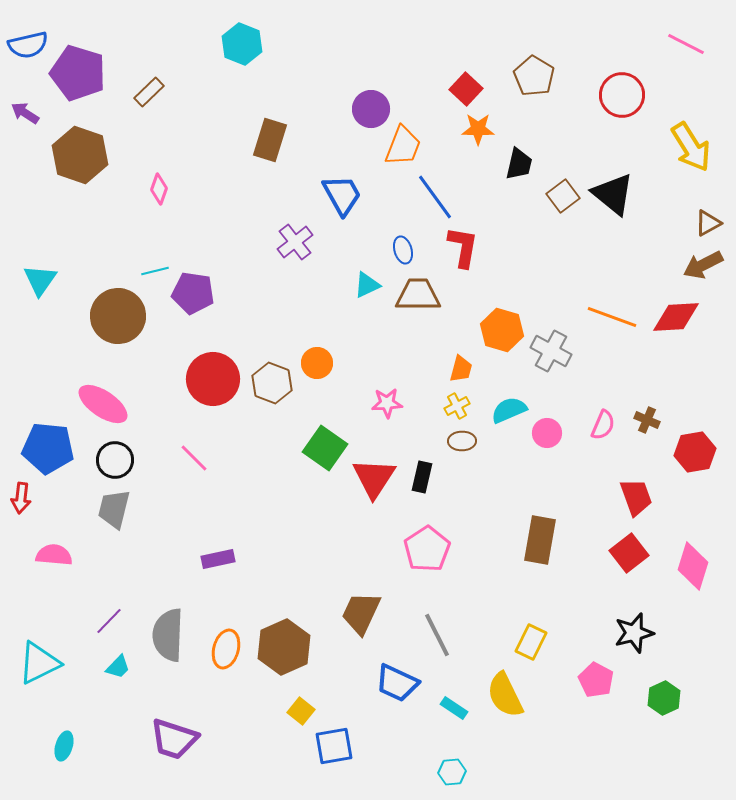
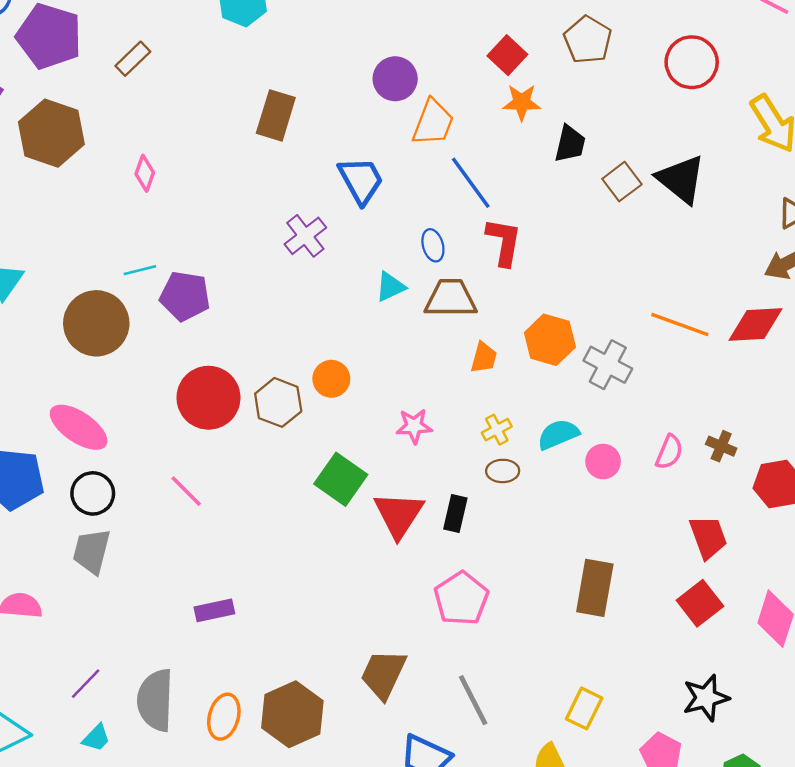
orange trapezoid: (461, 369) -> (484, 358), moved

